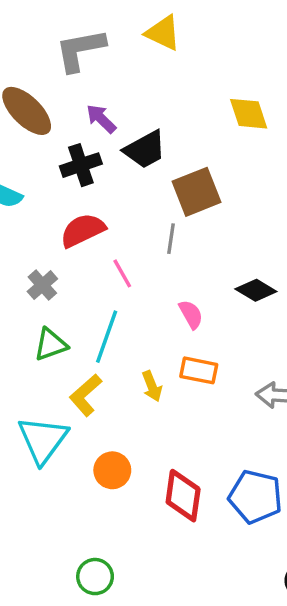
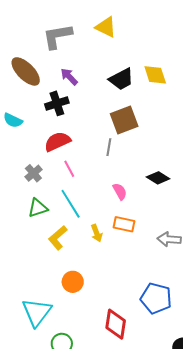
black trapezoid: (145, 150) -> (121, 79), moved
pink line: (122, 273) -> (69, 169), moved
cyan line: (107, 337) -> (71, 204), turned -52
cyan triangle: (43, 440) -> (37, 312), moved
red diamond: (183, 496) -> (116, 324), moved

